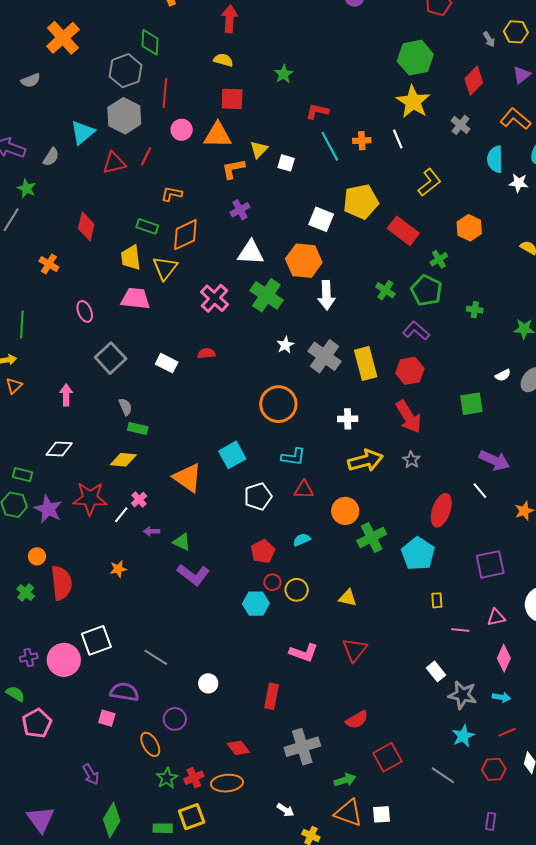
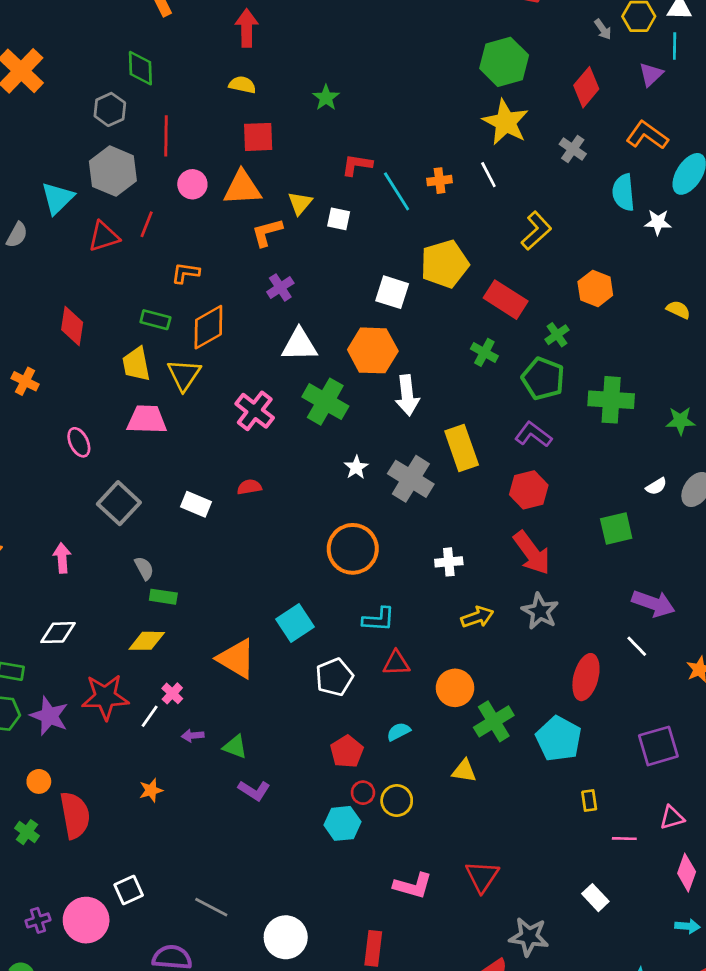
gray hexagon: (126, 71) -> (110, 109), size x0.7
red L-shape: (317, 111) -> (357, 165), moved
green cross: (385, 290) -> (484, 352), moved
green cross: (475, 310) -> (611, 400), size x2.0
yellow rectangle: (366, 364) -> (462, 448), moved
gray star: (411, 460) -> (540, 611), size x1.5
yellow arrow: (365, 461) -> (477, 617), size x0.7
purple L-shape: (193, 575) -> (254, 790), size x0.7
yellow triangle: (348, 598) -> (464, 771), moved
white square: (96, 640) -> (129, 890), size x0.7
white circle: (208, 683) -> (286, 937), size x1.6
gray star: (462, 695) -> (529, 937), moved

